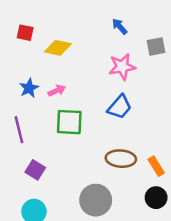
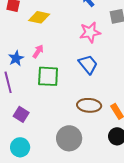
blue star: (29, 88) -> (16, 58), moved
pink arrow: (57, 91) -> (38, 51), turned -32
blue trapezoid: (120, 107) -> (88, 64), turned -80

